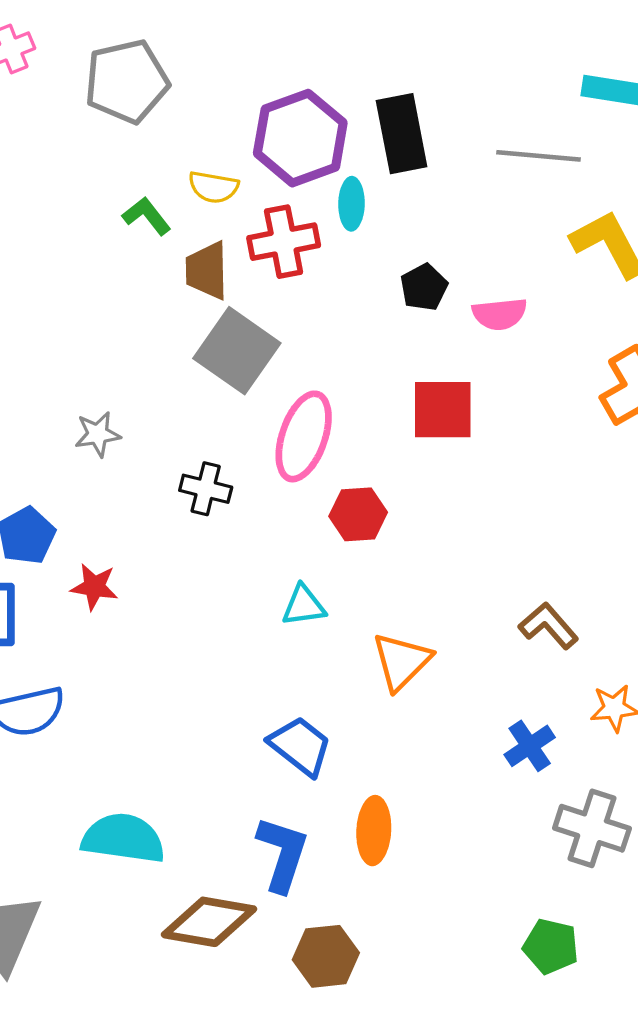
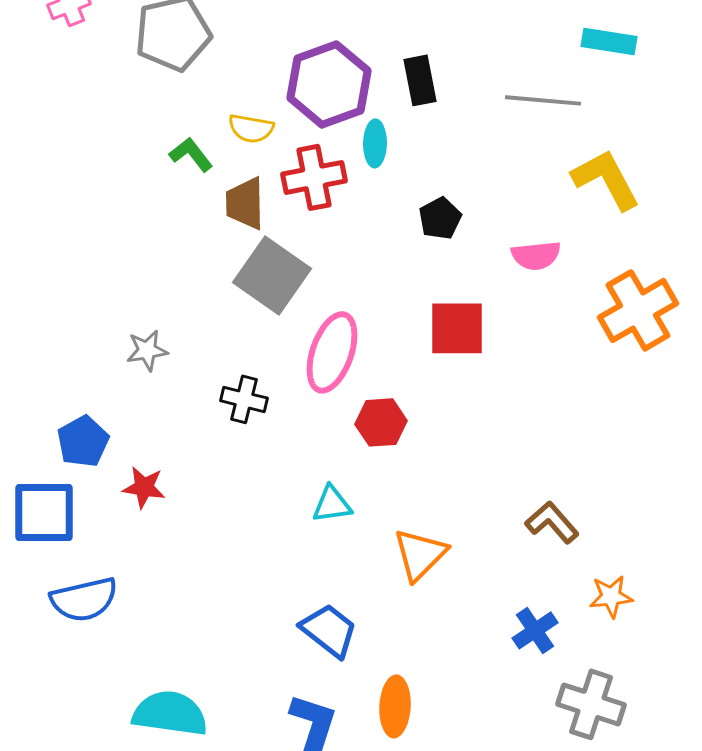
black rectangle: (402, 134) -> (420, 80), size x0.7
pink semicircle: (500, 314) -> (536, 255), moved

